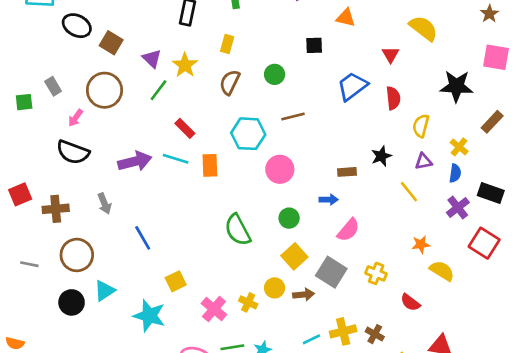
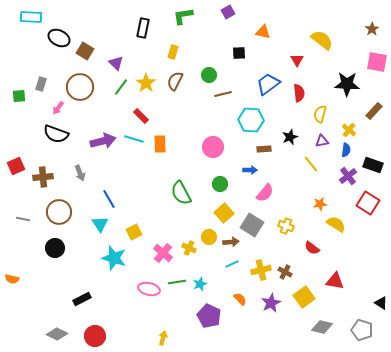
yellow star: (185, 65) -> (146, 83), moved
gray rectangle: (53, 86) -> (41, 84), turned 48
brown line: (293, 117) -> (223, 94), moved
cyan hexagon: (248, 134) -> (251, 120), moved
cyan triangle: (104, 291) -> (100, 224), moved, turned -30
cyan line: (311, 339) -> (232, 264), moved

